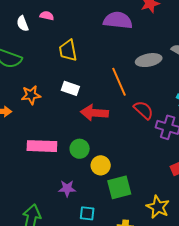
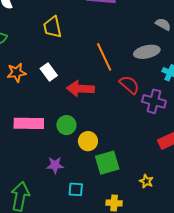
gray ellipse: (149, 60) -> (147, 52), moved
white rectangle: (70, 88) -> (49, 72), moved, turned 36
yellow star: (158, 207) -> (146, 181), size x0.6

